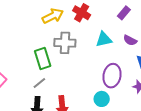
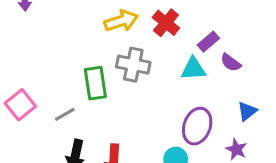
purple rectangle: (124, 13) -> (208, 42), moved
purple semicircle: (130, 40) -> (231, 63), moved
gray line: (39, 83) -> (65, 114), moved

